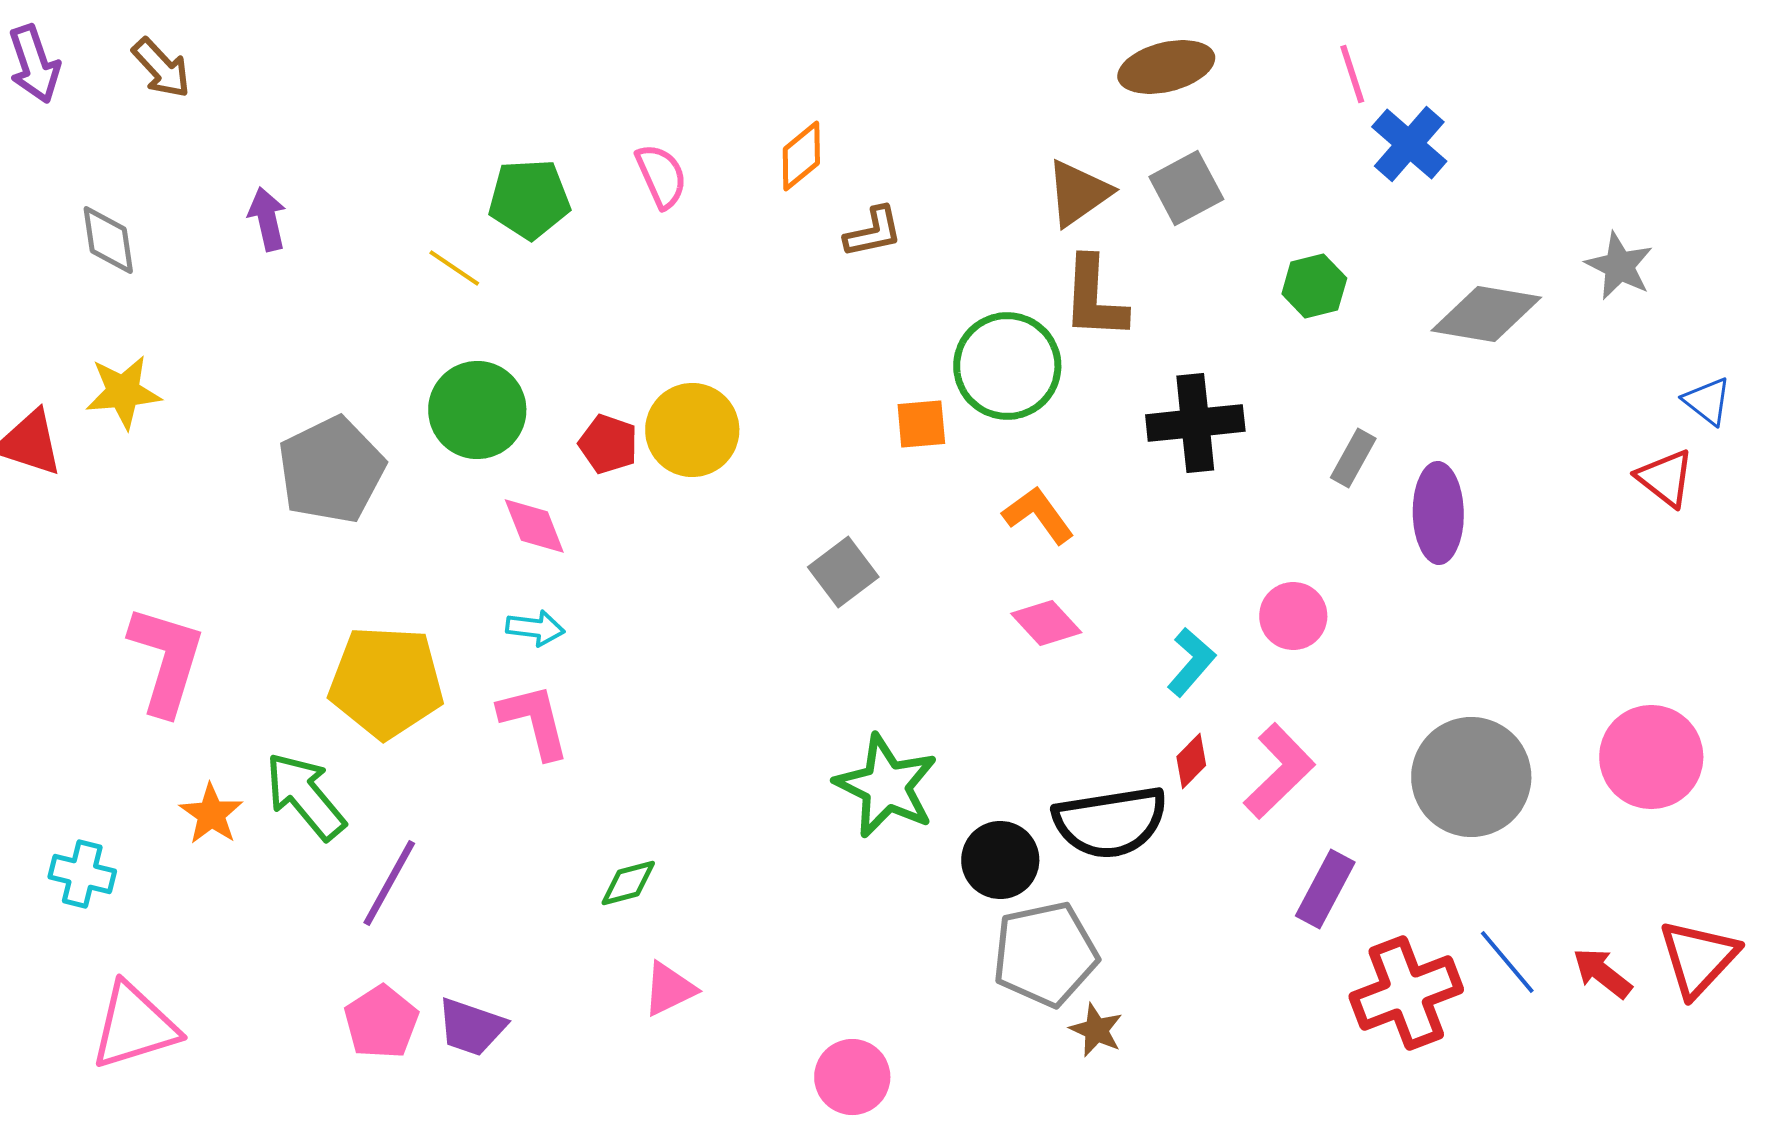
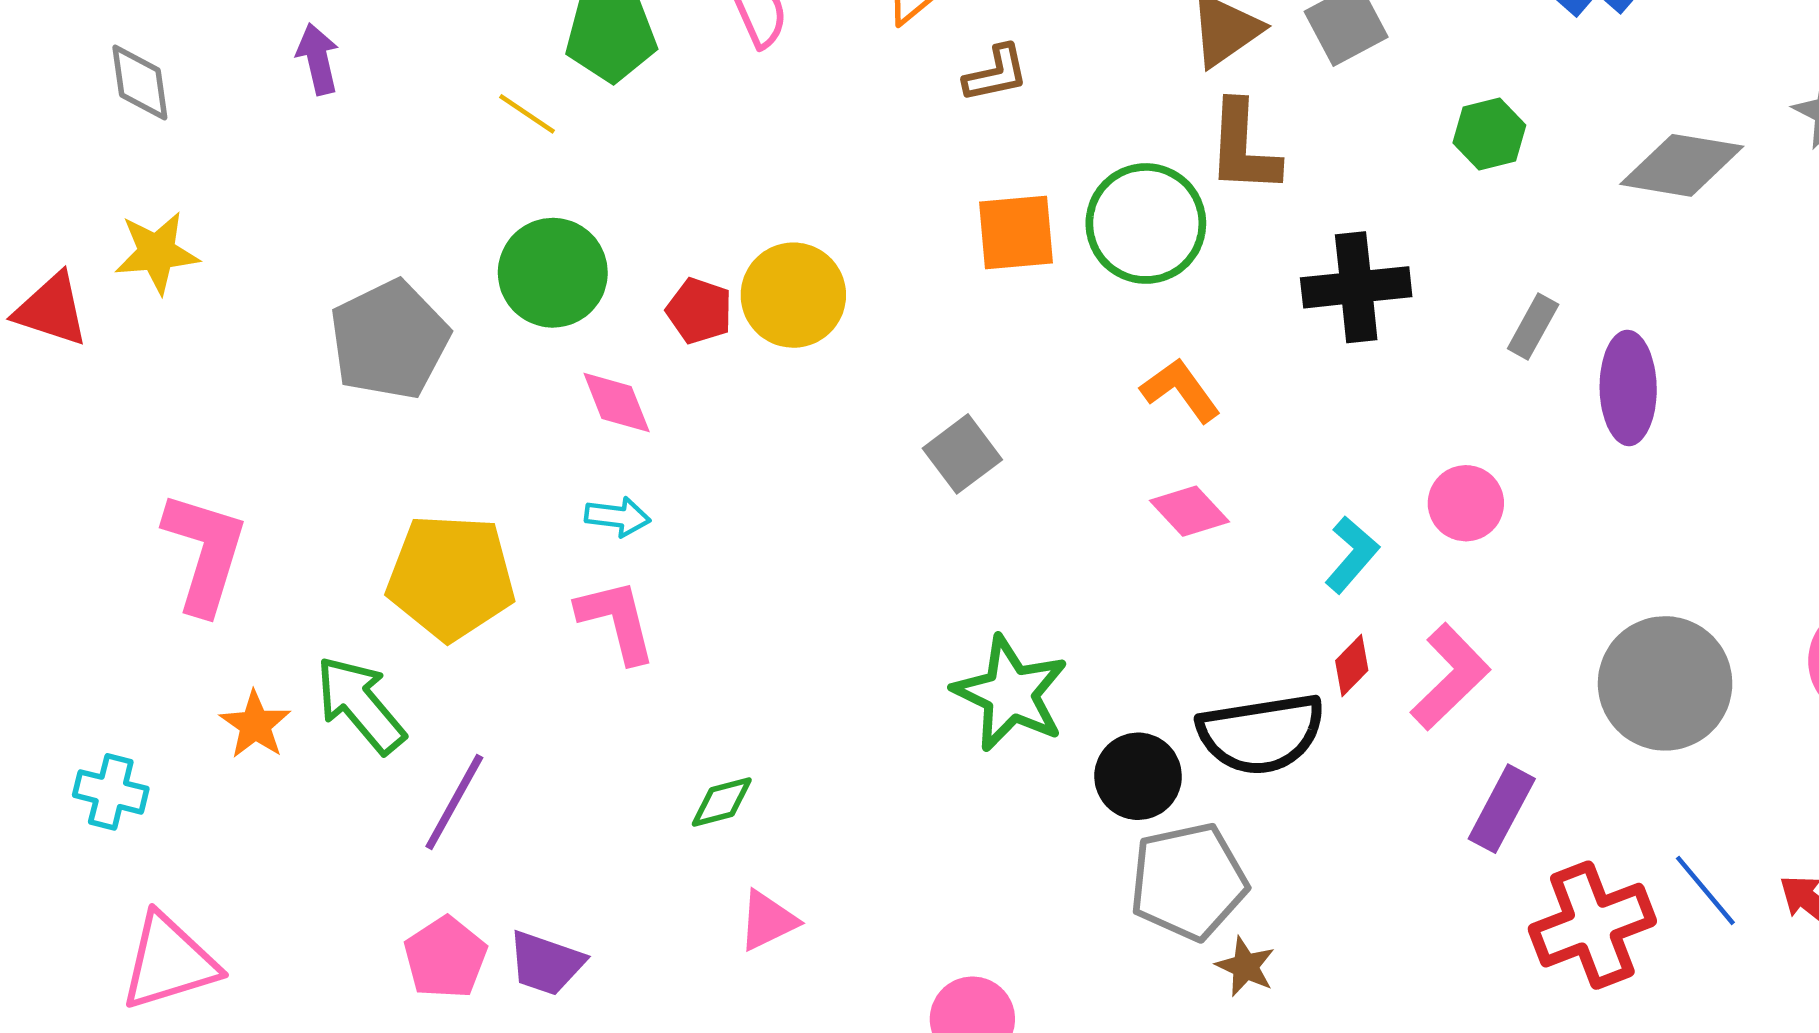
orange square: (921, 424) -> (1016, 232), moved, size x1.4

